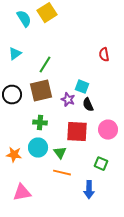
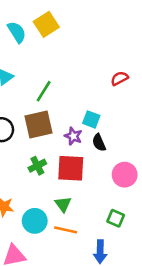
red semicircle: (104, 55) -> (119, 78), turned 72
green cross: (40, 123) -> (37, 166), turned -32
red square: (77, 132) -> (71, 168), moved
cyan circle: (38, 148) -> (35, 221), moved

